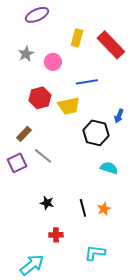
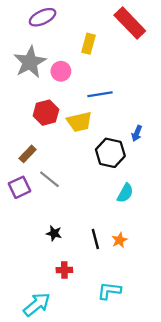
red rectangle: (111, 45) -> (130, 23), moved
gray star: (26, 54) -> (30, 62), size x1.8
cyan semicircle: (109, 168) -> (125, 193), turned 102

